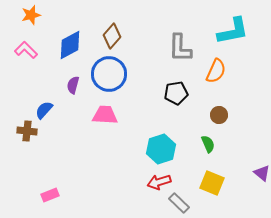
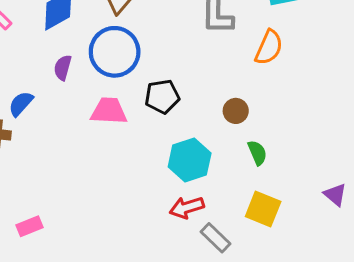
black pentagon: (176, 93) -> (162, 96), moved
brown circle: (219, 115) -> (236, 111), moved

